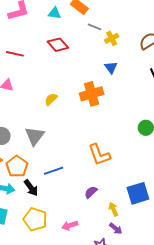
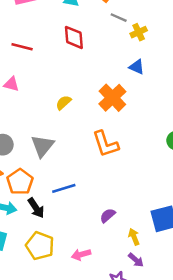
red diamond: (58, 45) -> (74, 37), turned 35
blue triangle: (111, 67) -> (137, 67), turned -32
orange cross: (92, 94) -> (112, 98), turned -30
orange L-shape: (99, 155) -> (106, 144), moved

